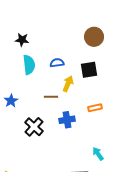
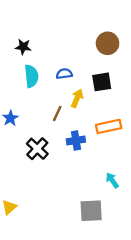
brown line: (51, 97) -> (57, 114), turned -64
orange rectangle: (95, 108) -> (109, 126), size x1.5

